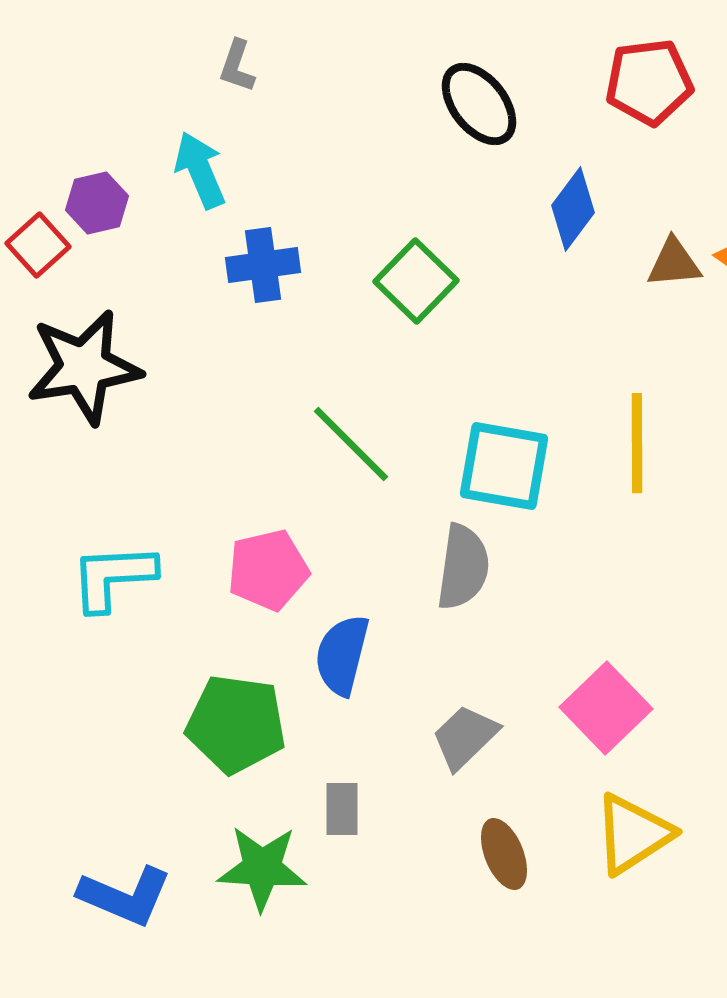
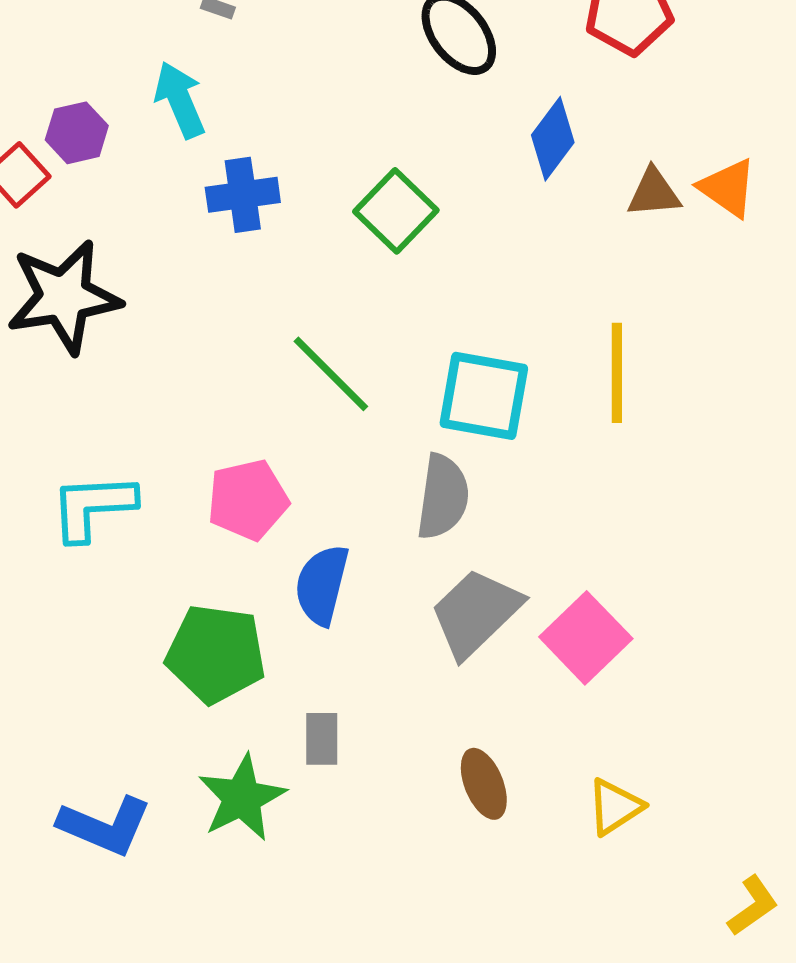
gray trapezoid: (465, 737) -> (476, 613), moved, size x1.4
yellow triangle: (633, 834) -> (615, 807), moved, size x0.7
green star: (262, 868) -> (242, 798), turned -30

